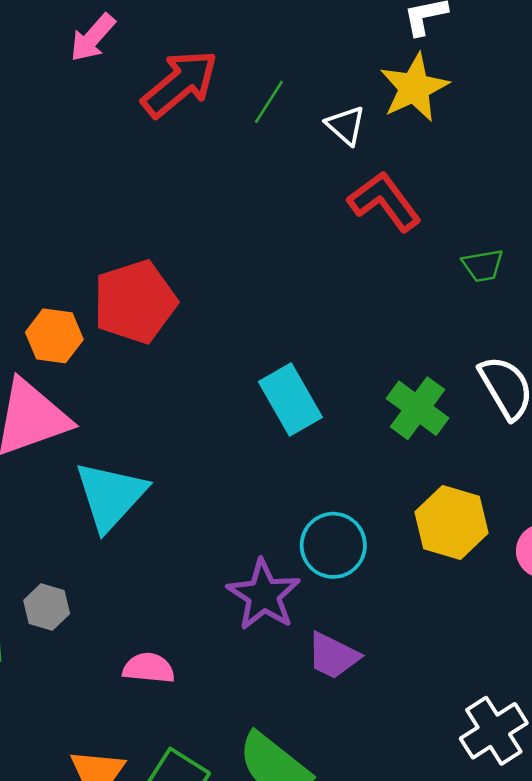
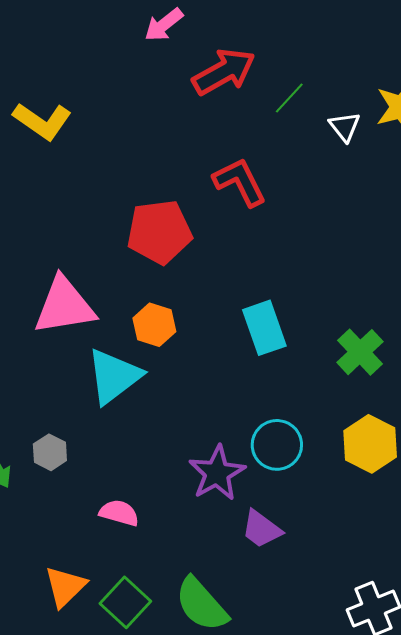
red L-shape: (384, 201) -> (240, 182), moved
orange hexagon: (54, 336) -> (154, 325), moved

